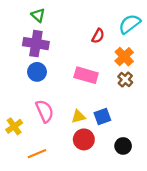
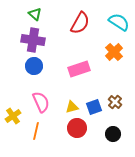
cyan semicircle: (130, 24) -> (119, 22), turned 70
red semicircle: (98, 36) -> (80, 23), moved, size x1.6
pink rectangle: (86, 75) -> (79, 69), turned -35
brown cross: (125, 80) -> (115, 102), moved
orange line: (37, 154) -> (36, 131), moved, turned -54

